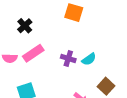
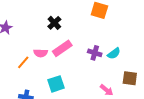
brown square: (106, 86) -> (130, 78), turned -35

